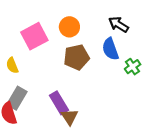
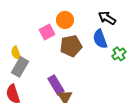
pink square: (34, 36) -> (47, 32), moved, size x0.7
gray rectangle: (17, 98) -> (20, 67), moved

